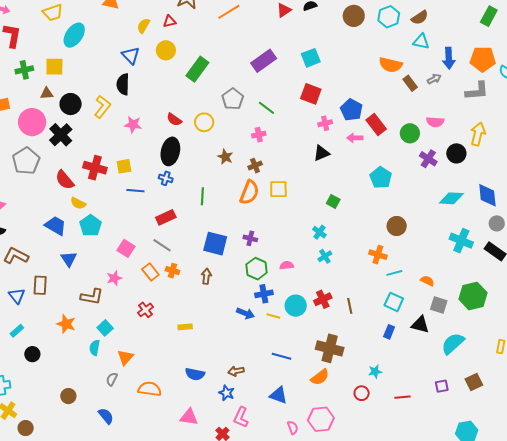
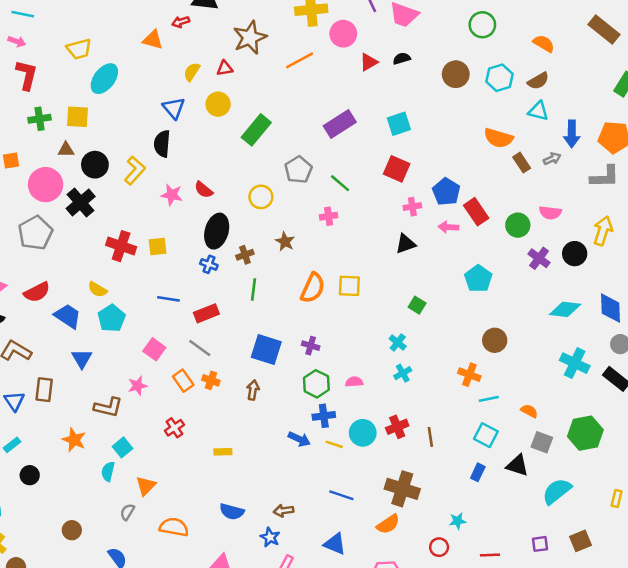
red semicircle: (174, 120) -> (204, 190), moved
brown cross: (255, 166) -> (245, 255), moved
red semicircle: (65, 180) -> (37, 292), moved, turned -80
blue line: (135, 191) -> (168, 299), moved

